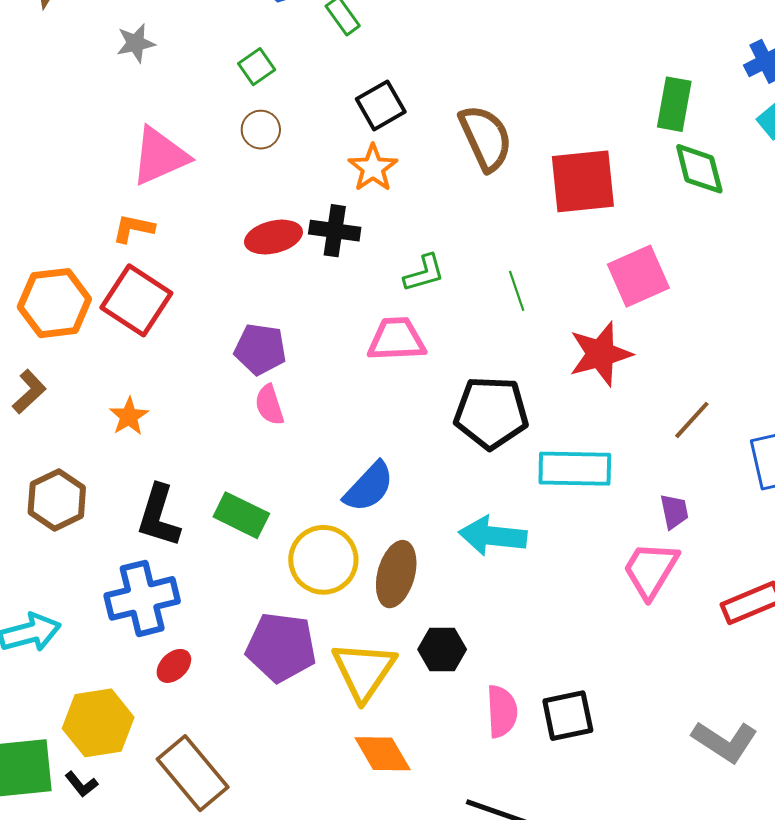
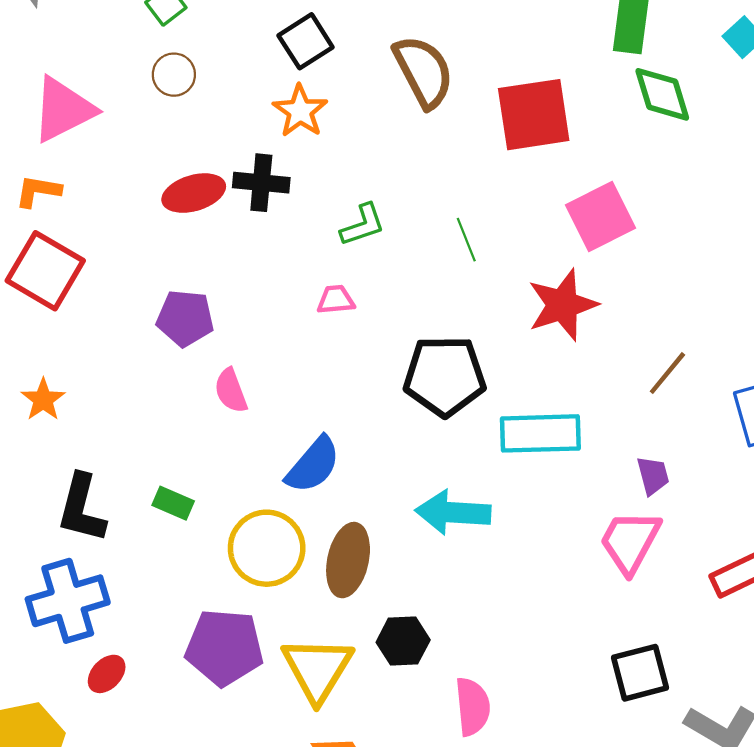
pink trapezoid: (397, 339) -> (336, 300), size x0.6
pink semicircle: (269, 405) -> (231, 391), moved
green rectangle: (241, 515) -> (173, 503), size x0.7
black square: (568, 716) -> (640, 673), moved

